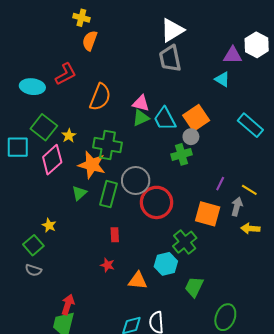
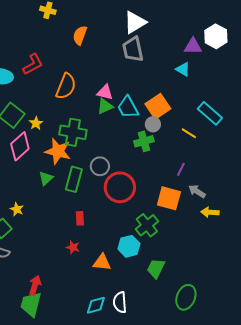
orange semicircle: (90, 41) -> (80, 35), moved
gray circle: (136, 180) -> (100, 166), size x0.7
yellow line: (249, 190) -> (189, 133), moved
gray arrow: (237, 207) -> (197, 191), turned -72

